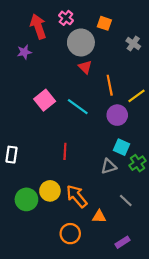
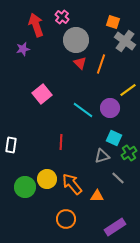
orange square: (104, 23) -> (113, 22), moved
gray cross: (133, 44) -> (125, 41), size x1.5
orange line: (110, 85) -> (101, 64), moved, turned 30
cyan line: (78, 107) -> (83, 110), moved
gray line: (126, 201) -> (118, 178), moved
orange triangle: (99, 217) -> (97, 196), moved
purple rectangle: (123, 242) -> (115, 227), size x1.5

